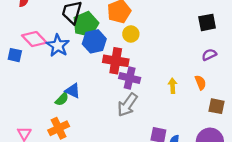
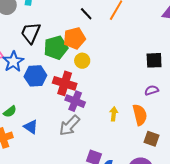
green pentagon: (86, 24) -> (56, 48), moved
blue hexagon: (94, 41) -> (35, 76), moved
orange semicircle: (200, 83) -> (140, 115), size x1.5
blue triangle: (73, 91) -> (31, 127), moved

